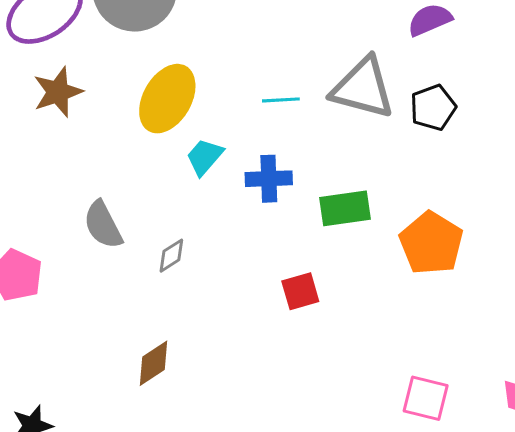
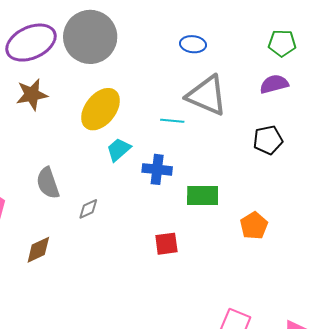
gray triangle: (363, 88) -> (207, 96), moved
orange pentagon: (431, 243) -> (254, 226), size x0.7
brown diamond: (154, 363) -> (38, 250), moved

